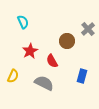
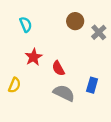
brown circle: (67, 41) -> (75, 21), moved
gray semicircle: (44, 83) -> (64, 93), moved

